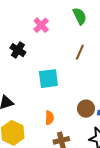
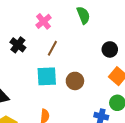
brown line: (80, 52) -> (52, 48), moved
brown circle: (86, 109) -> (75, 81), moved

